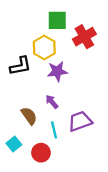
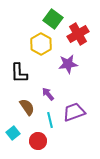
green square: (57, 20) -> (53, 19), turned 36
black L-shape: (20, 66) -> (19, 73), moved, turned 100
purple star: (57, 71) -> (68, 64), moved

